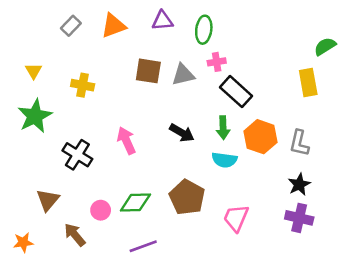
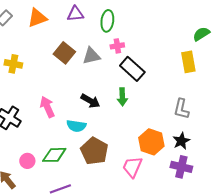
brown square: (148, 71) -> (64, 53), turned 30
orange hexagon: (261, 137) -> (151, 142), moved
cyan semicircle: (224, 160) -> (76, 126), moved

